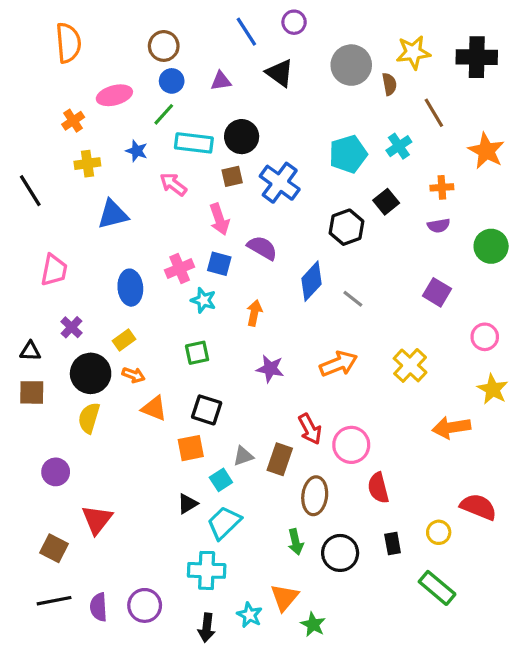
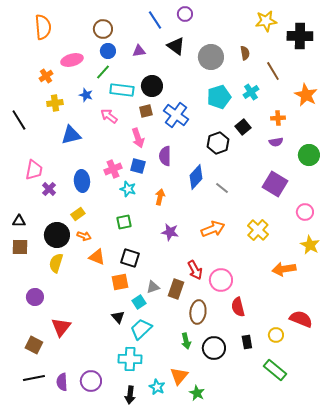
yellow star: (413, 52) -> (266, 21), moved
gray circle: (351, 65) -> (211, 57), moved
purple semicircle: (262, 248) -> (165, 156), turned -120
purple square: (437, 292) -> (275, 184), size x1.4
purple cross: (72, 327) -> (49, 189), moved
black triangle: (188, 504) -> (118, 317), turned -40

